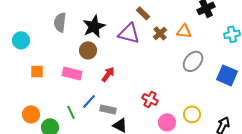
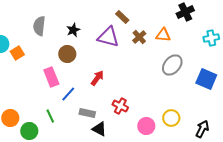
black star: (94, 26) -> (73, 30), size x0.6
orange square: (37, 71) -> (17, 53), moved, turned -32
pink rectangle: (72, 73) -> (51, 77), turned 54
red arrow: (108, 74) -> (97, 78), moved
red cross: (150, 99) -> (120, 106), moved
blue line: (89, 101) -> (68, 94), moved

